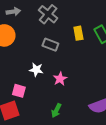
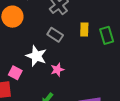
white star: (36, 70) -> (36, 56), size x1.5

